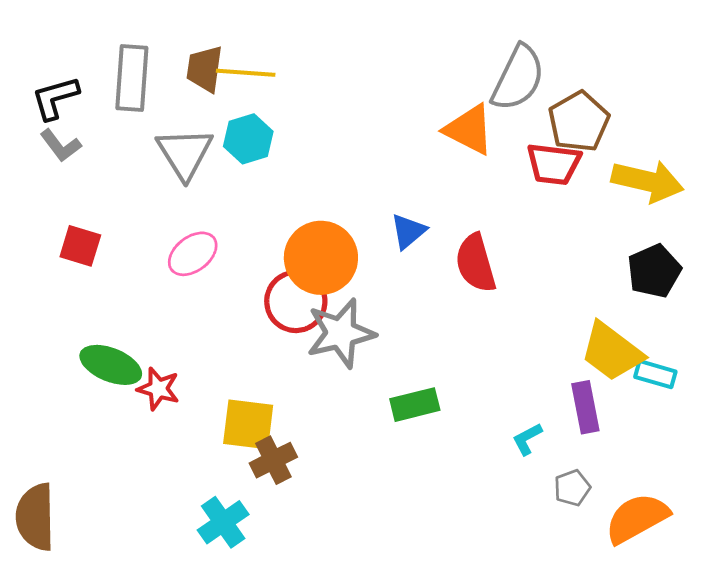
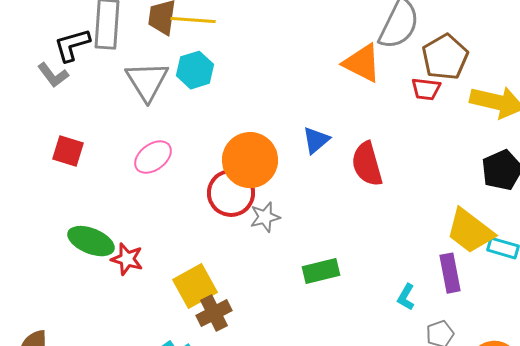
black L-shape: (55, 98) -> (72, 45), moved
red trapezoid: (554, 164) -> (426, 89), size x0.7
gray star: (341, 333) -> (265, 217), size x0.6
yellow square: (248, 424) -> (195, 286), turned -36
cyan L-shape: (527, 439) -> (406, 297), turned -32

